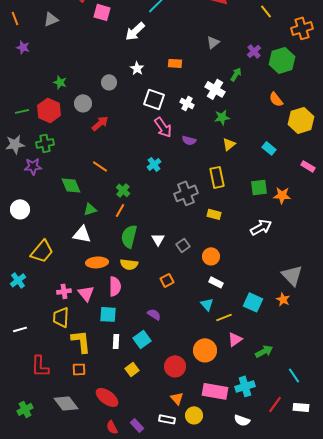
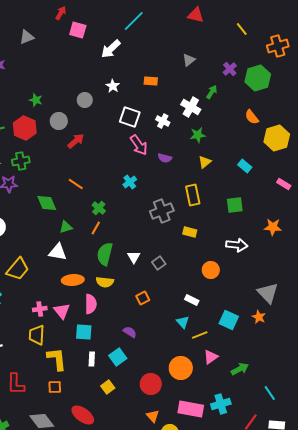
orange star: (282, 195) -> (273, 227), moved
white arrow: (261, 227) -> (237, 245), turned 35
orange circle: (211, 256) -> (211, 270), moved

